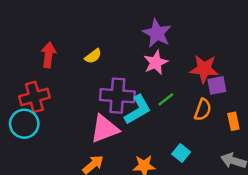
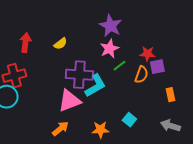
red star: (204, 69) -> (147, 54), size x0.7
green line: (166, 99) -> (119, 66), moved
orange semicircle: (203, 110) -> (141, 75), moved

